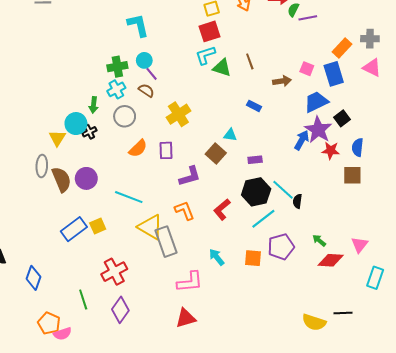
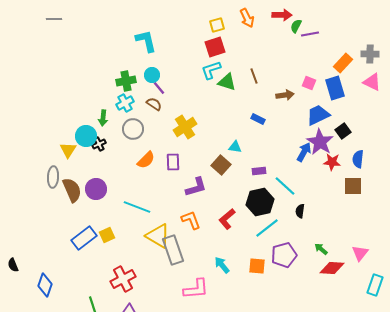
cyan line: (283, 190) -> (285, 186), moved

